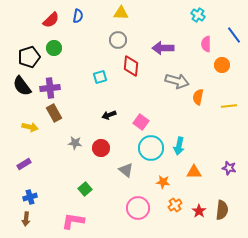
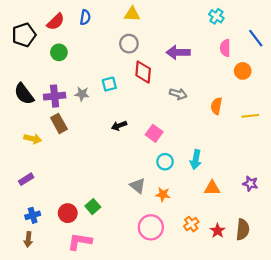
black pentagon: (29, 57) -> (24, 35), moved
gray arrow: (177, 81) -> (178, 94), moved, size x0.7
gray star: (75, 143) -> (82, 94), moved
red circle: (101, 148) -> (68, 213), moved
cyan circle: (151, 148) -> (165, 162), size x0.6
orange star: (163, 182) -> (163, 195), moved

